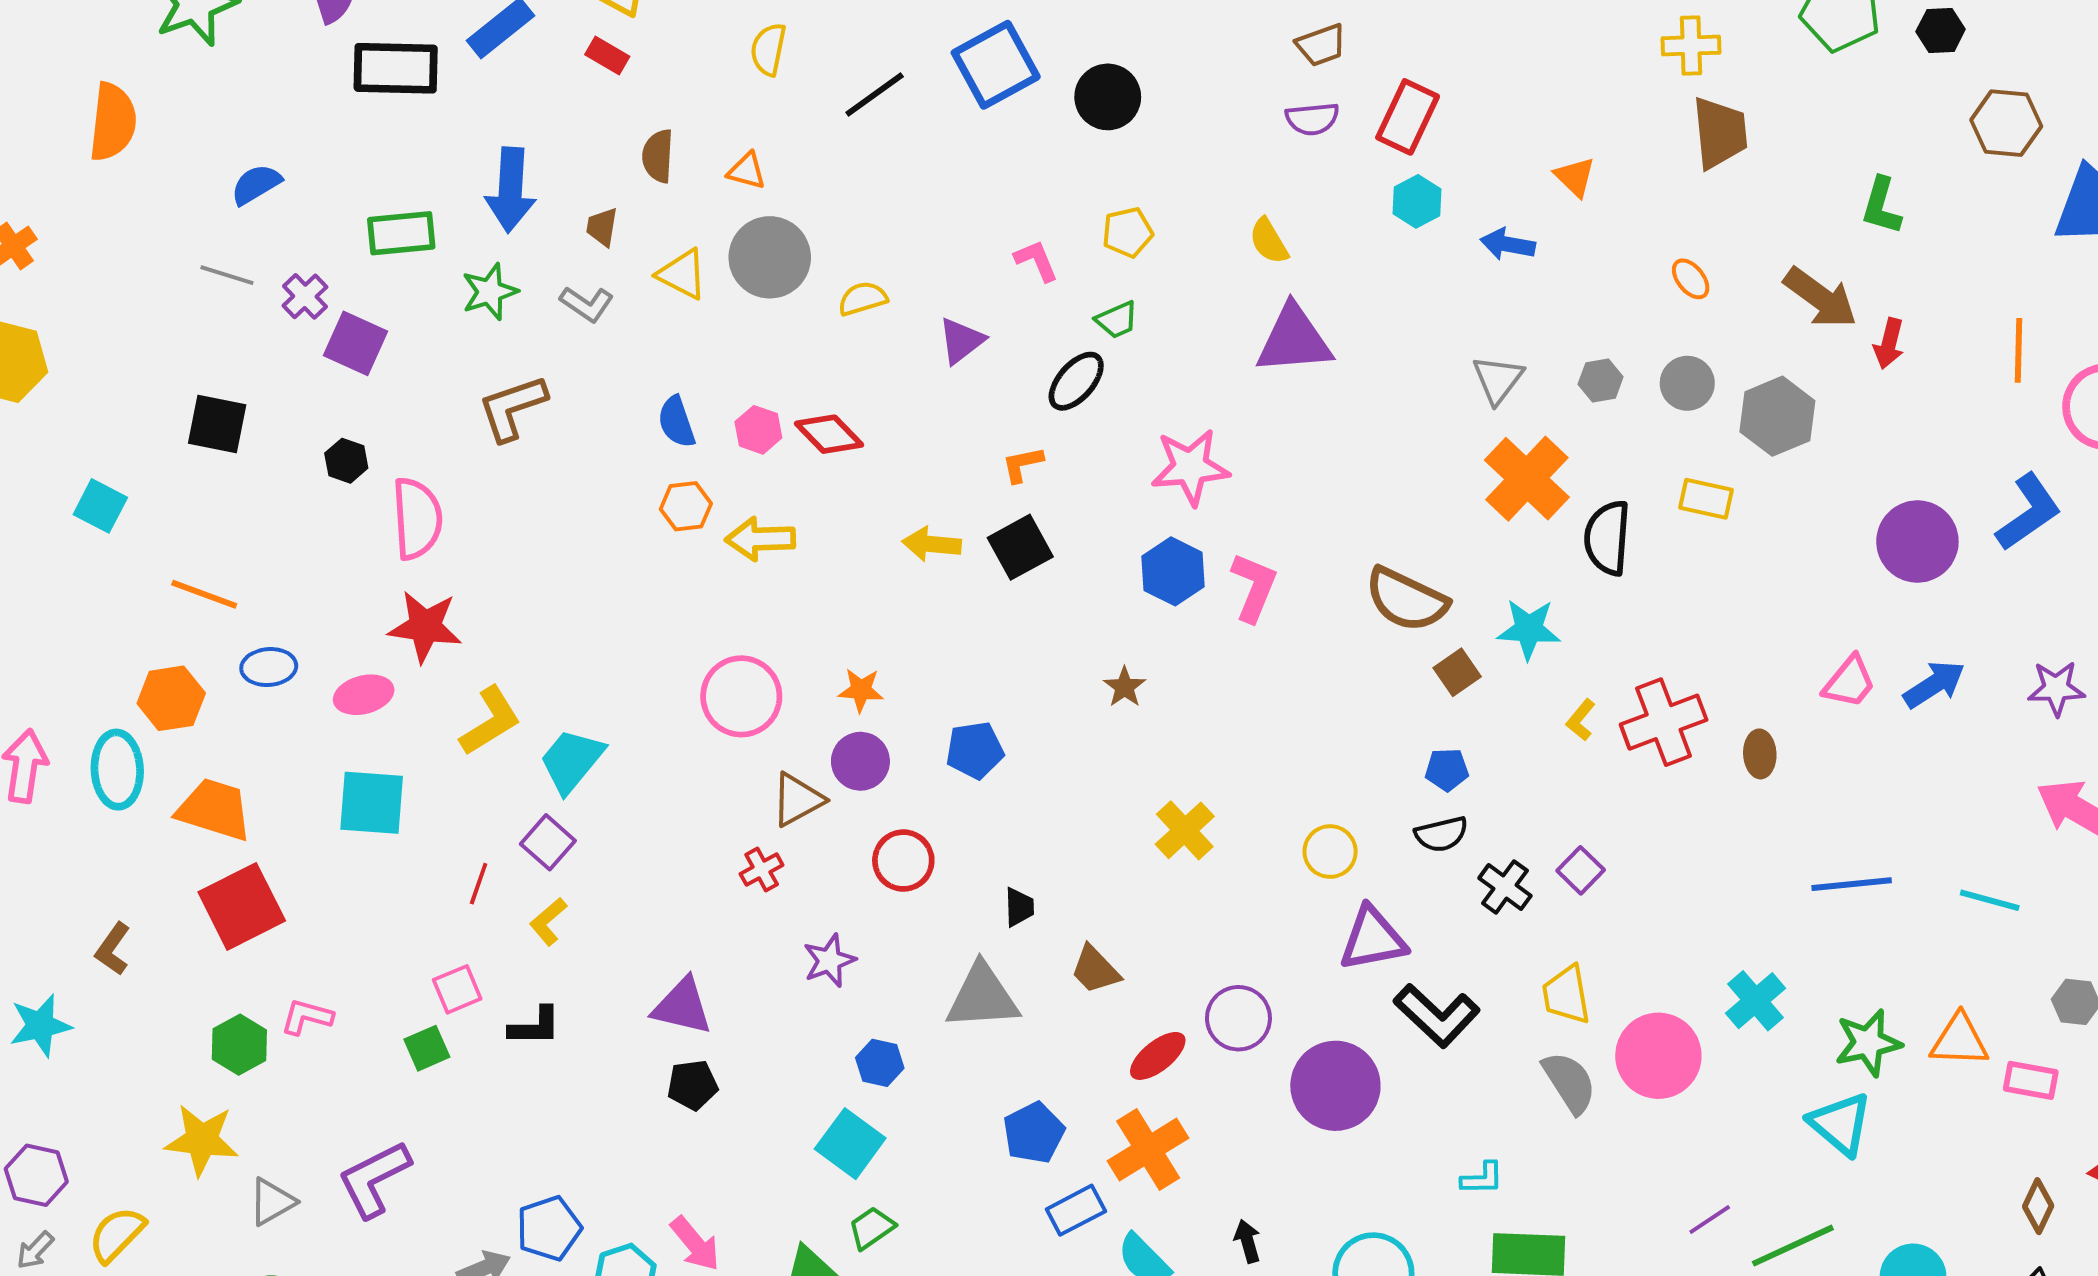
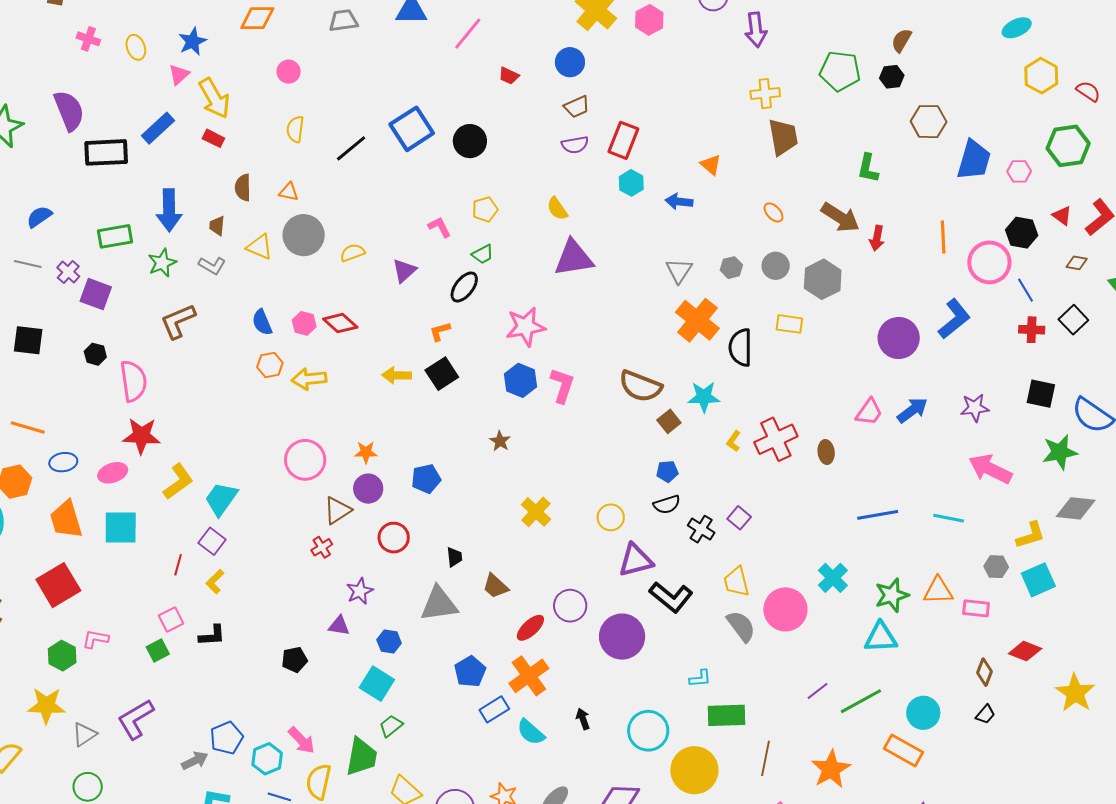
orange trapezoid: (214, 809) -> (66, 520), moved, turned -120
purple triangle: (682, 1006) -> (339, 626), moved, size x0.7
cyan triangle: (1840, 1124) -> (881, 637), turned -39

